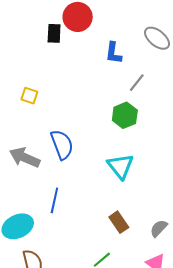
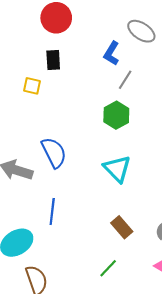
black rectangle: (54, 33) -> (53, 60), moved
blue L-shape: (114, 53) -> (112, 53), moved, turned 30
yellow square: (29, 96) -> (32, 86), moved

